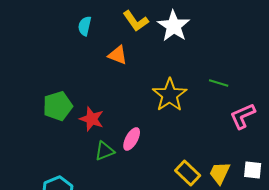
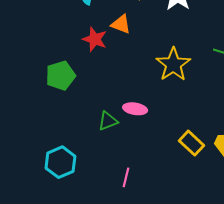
red star: (92, 119) -> (95, 39), moved
pink ellipse: (132, 139) -> (135, 109), turned 70

